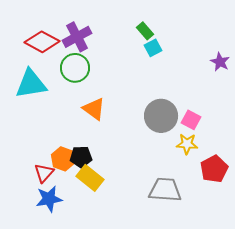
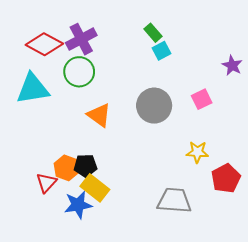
gray circle: (161, 116) -> (154, 106), moved
pink square: (191, 120) -> (202, 99), moved, turned 36
blue star: (49, 199) -> (78, 205), moved

